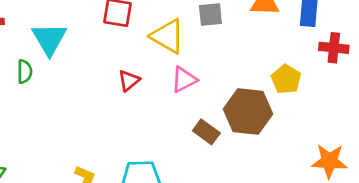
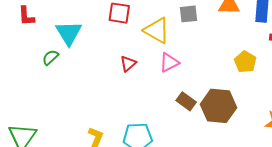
green semicircle: (25, 72) -> (50, 57), turned -132
brown hexagon: (248, 111) -> (219, 106), moved

